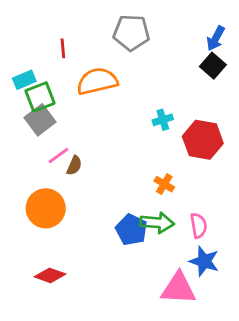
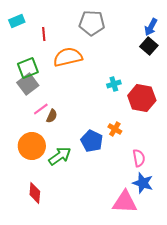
cyan rectangle: (24, 80) -> (17, 21), moved
green arrow: (157, 223) -> (60, 156), moved, turned -40
blue pentagon: (131, 230) -> (92, 141), moved
red diamond: (50, 275) -> (35, 193), turned 75

